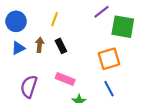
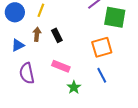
yellow line: (54, 19) -> (41, 10), moved
blue triangle: (18, 48) -> (18, 45), moved
purple semicircle: (29, 87) -> (27, 73), turned -30

